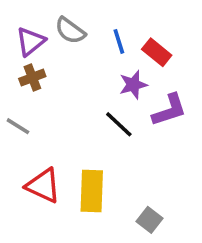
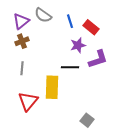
black line: (119, 124) -> (70, 67), turned -42
gray line: (18, 126) -> (22, 68), moved, turned 64
red triangle: (43, 186) -> (28, 101), turned 45
yellow rectangle: (92, 191) -> (52, 87), moved

